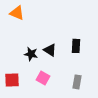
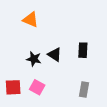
orange triangle: (17, 13) -> (31, 20), moved
pink square: (43, 78) -> (37, 87), moved

